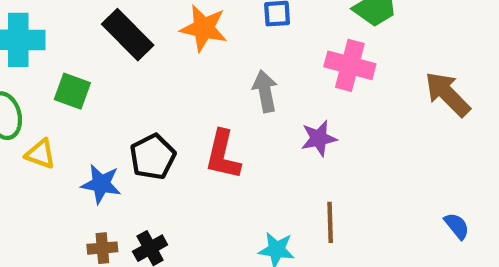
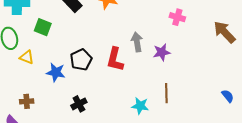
pink cross: (350, 65) -> (177, 17), size x0.7
gray arrow: (265, 91) -> (137, 42), moved
brown cross: (102, 248) -> (27, 101), moved

